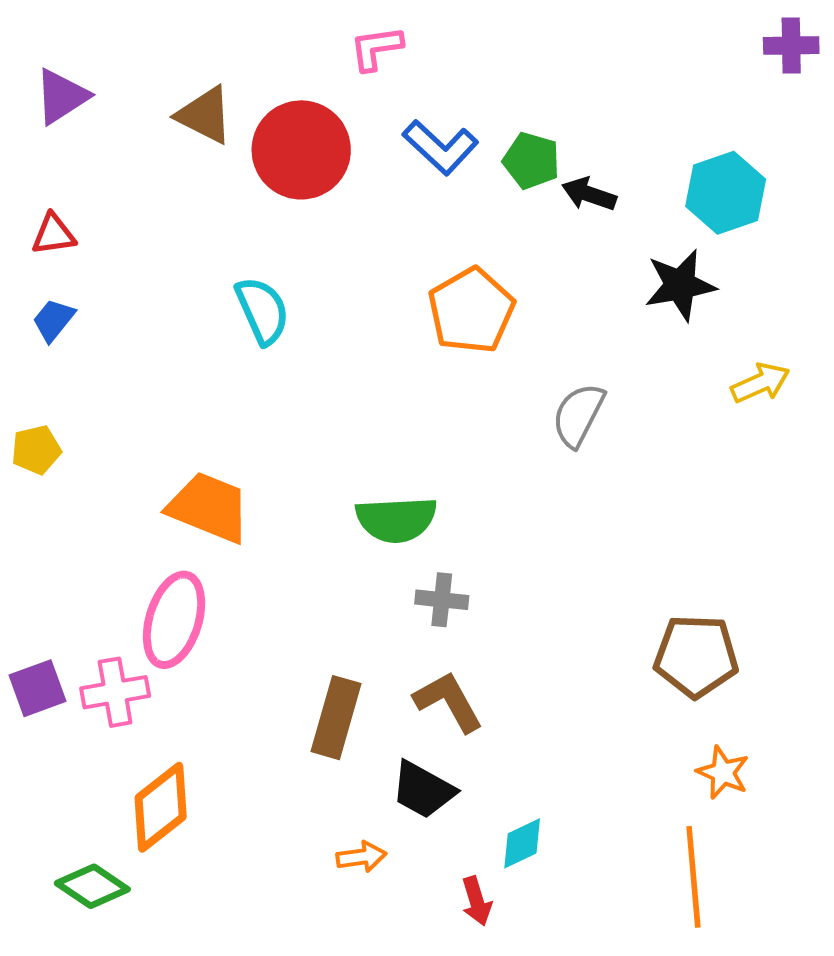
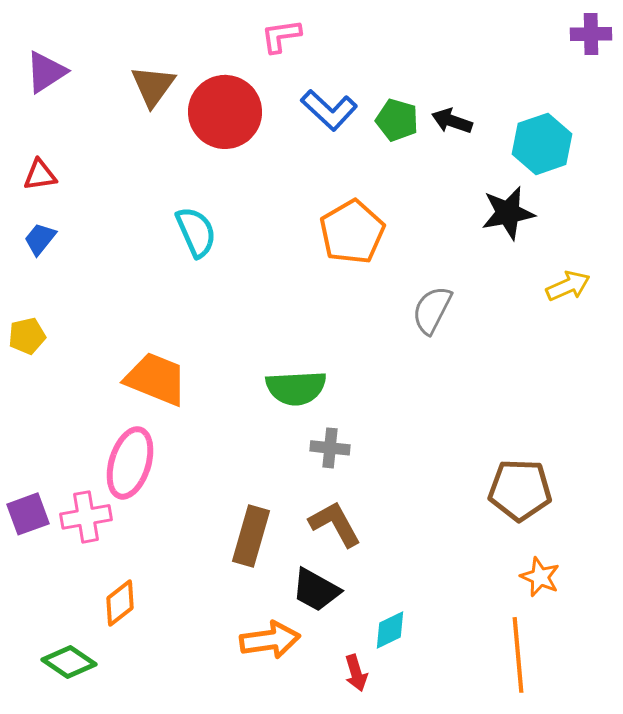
brown triangle: (205, 115) -> (153, 86), turned 39
black arrow: (589, 194) -> (452, 121), moved
orange diamond: (161, 807) -> (120, 603), size x0.7
orange arrow: (361, 857) -> (270, 640), size x1.6

